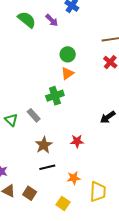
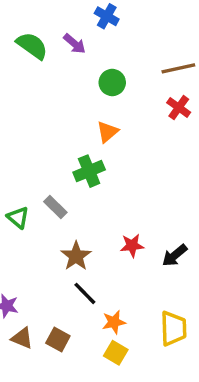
green circle: (68, 54) -> (112, 82), moved
black arrow: (108, 117) -> (175, 255), moved
black line: (47, 167) -> (85, 293), turned 63
orange star: (74, 178) -> (114, 322), moved

